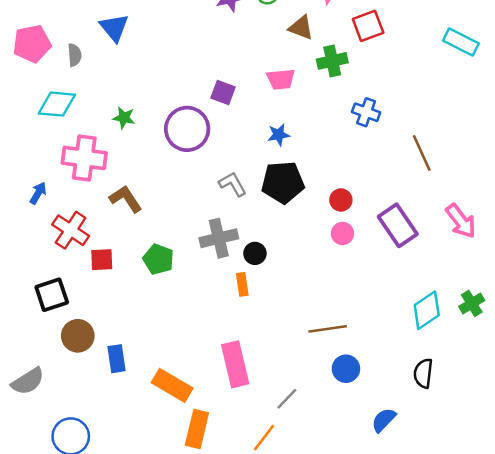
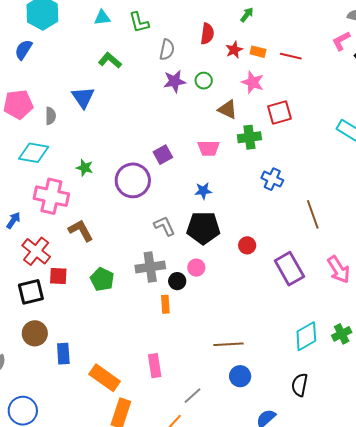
purple square: (223, 93) -> (163, 155), turned 36
pink circle: (342, 233) -> (196, 268), moved
black square: (52, 295) -> (31, 292), moved
pink rectangle: (235, 364) -> (155, 366), size x0.7

